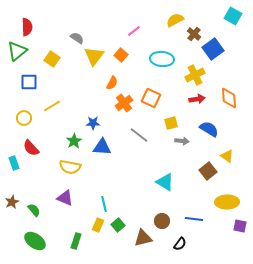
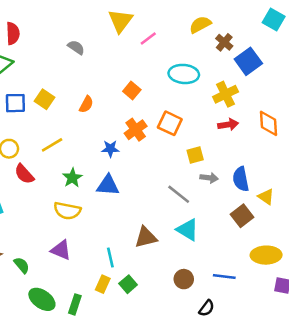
orange square: (121, 55) -> (132, 90), moved
yellow triangle: (94, 56) -> (120, 21), moved
yellow square: (52, 59) -> (44, 99), moved
orange semicircle: (112, 83) -> (86, 104), moved
yellow line: (52, 106) -> (52, 145), moved
blue star: (93, 123) -> (110, 149), moved
blue semicircle: (209, 129) -> (241, 179), moved, turned -132
gray line: (139, 135) -> (179, 194), moved
red semicircle: (31, 148) -> (24, 174), moved
brown triangle: (143, 238) -> (146, 237), moved
green ellipse: (35, 241) -> (42, 299), moved

